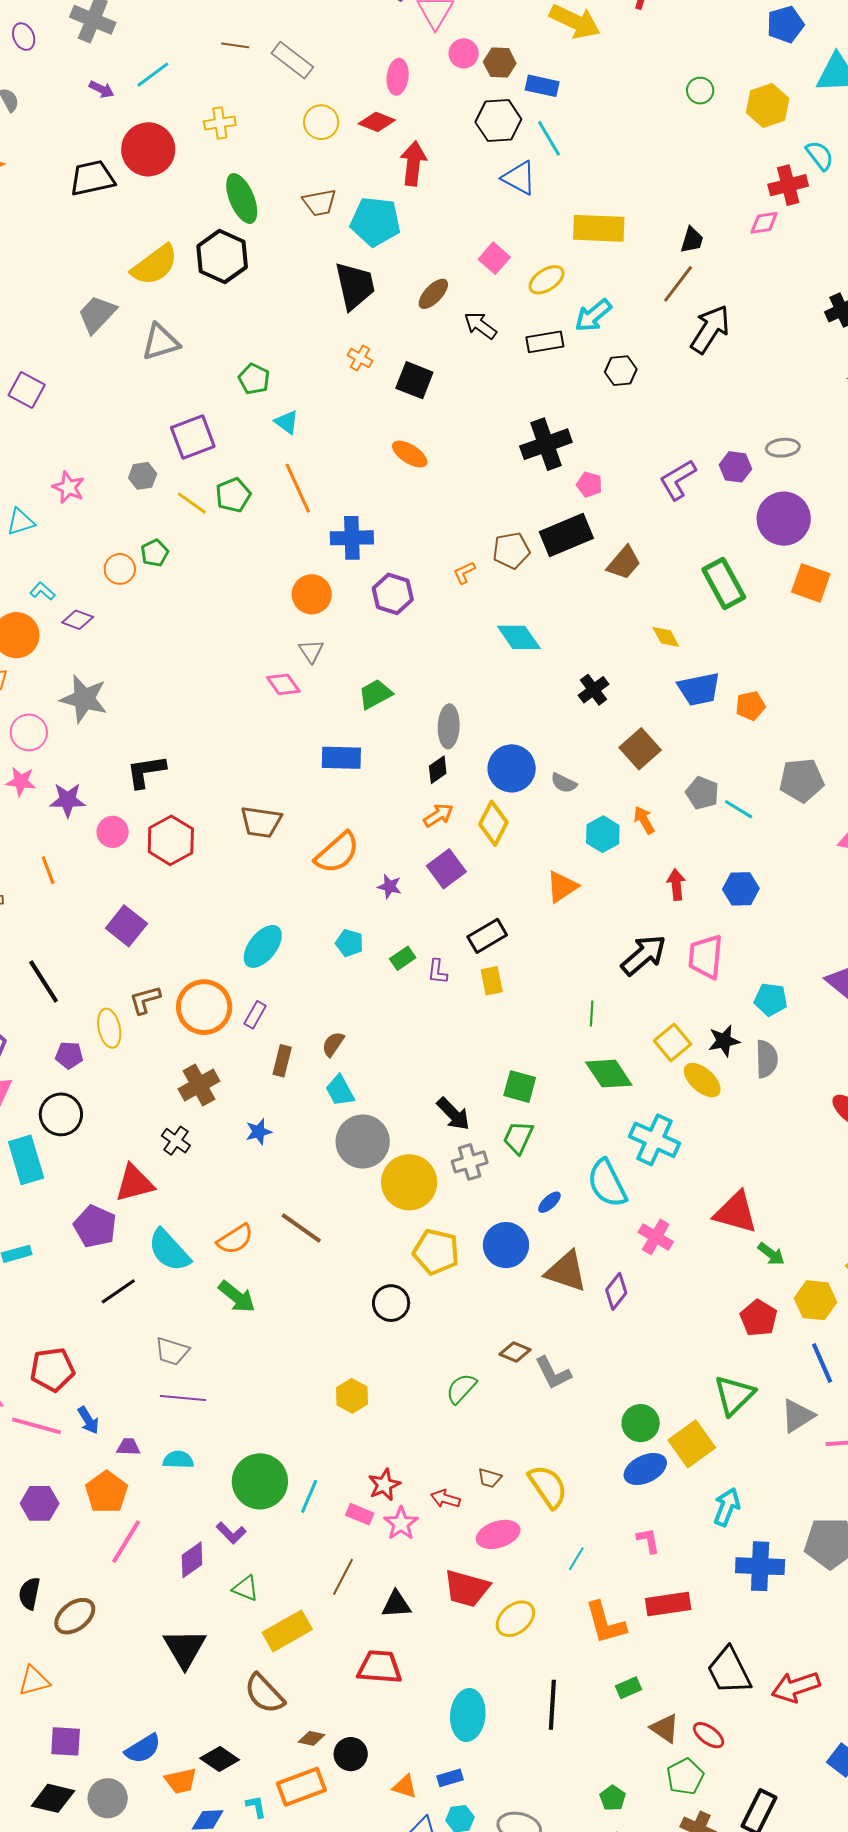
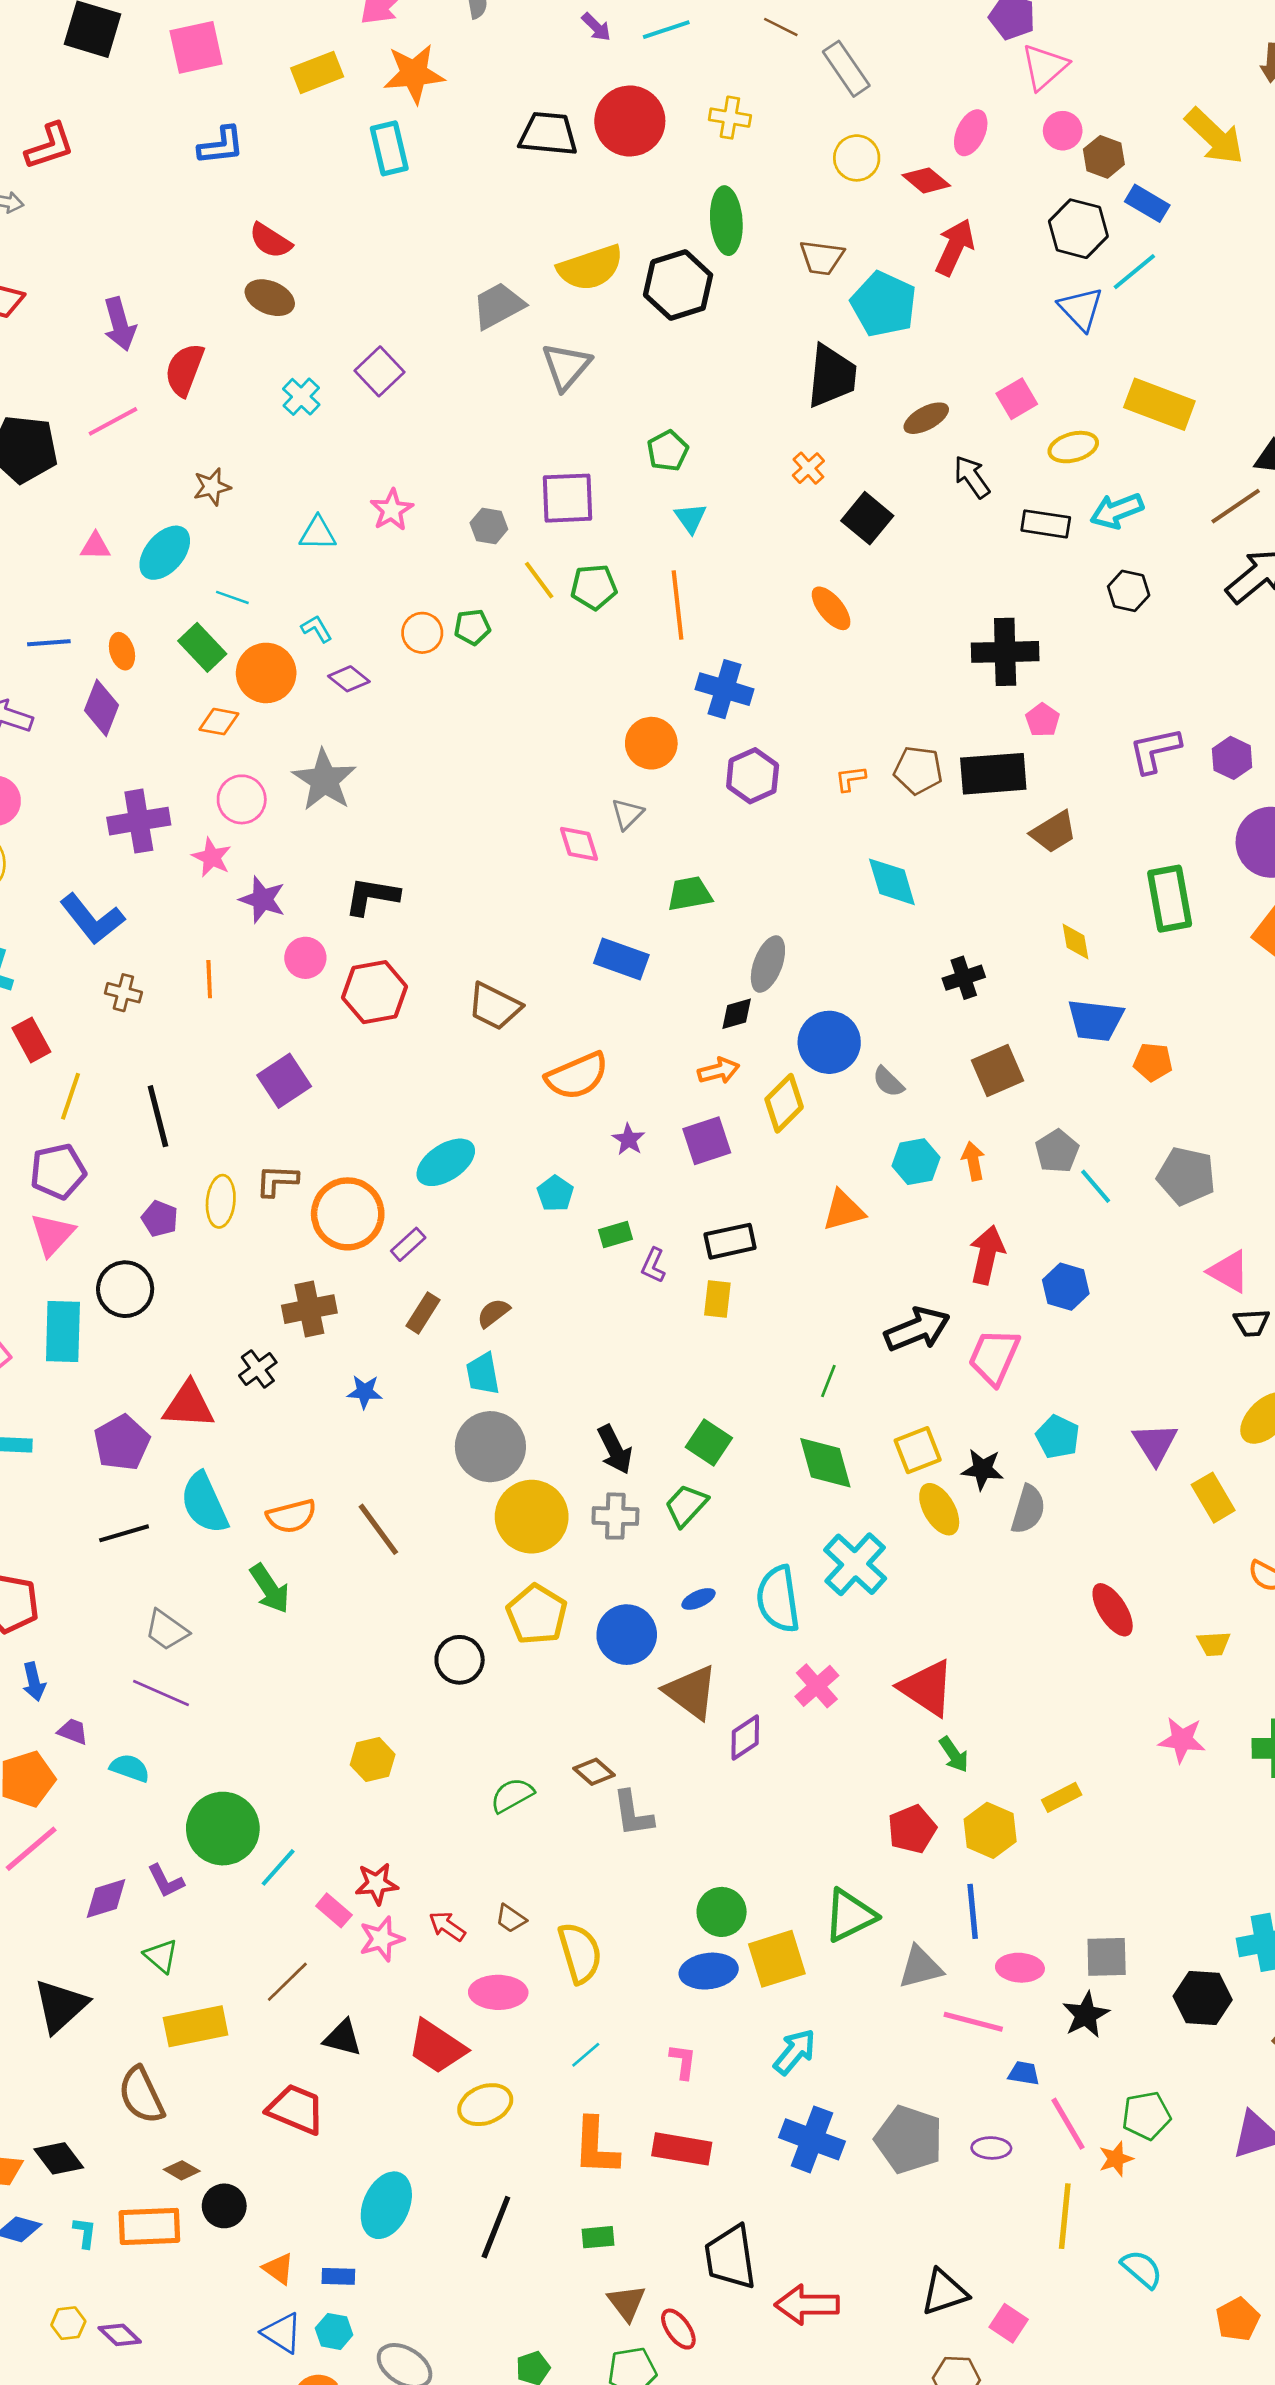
cyan line: (549, 138) -> (1134, 272), turned 63
gray triangle: (161, 342) -> (566, 366), turned -51
red arrow: (676, 885) -> (987, 1255), size x1.4

